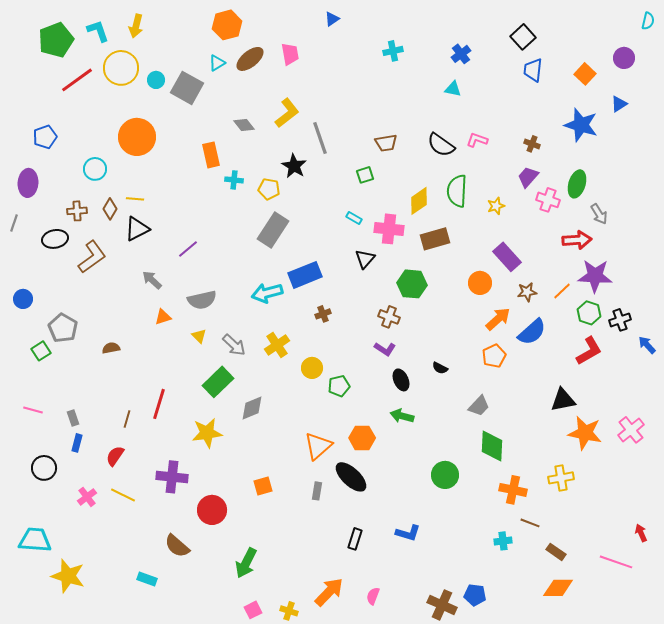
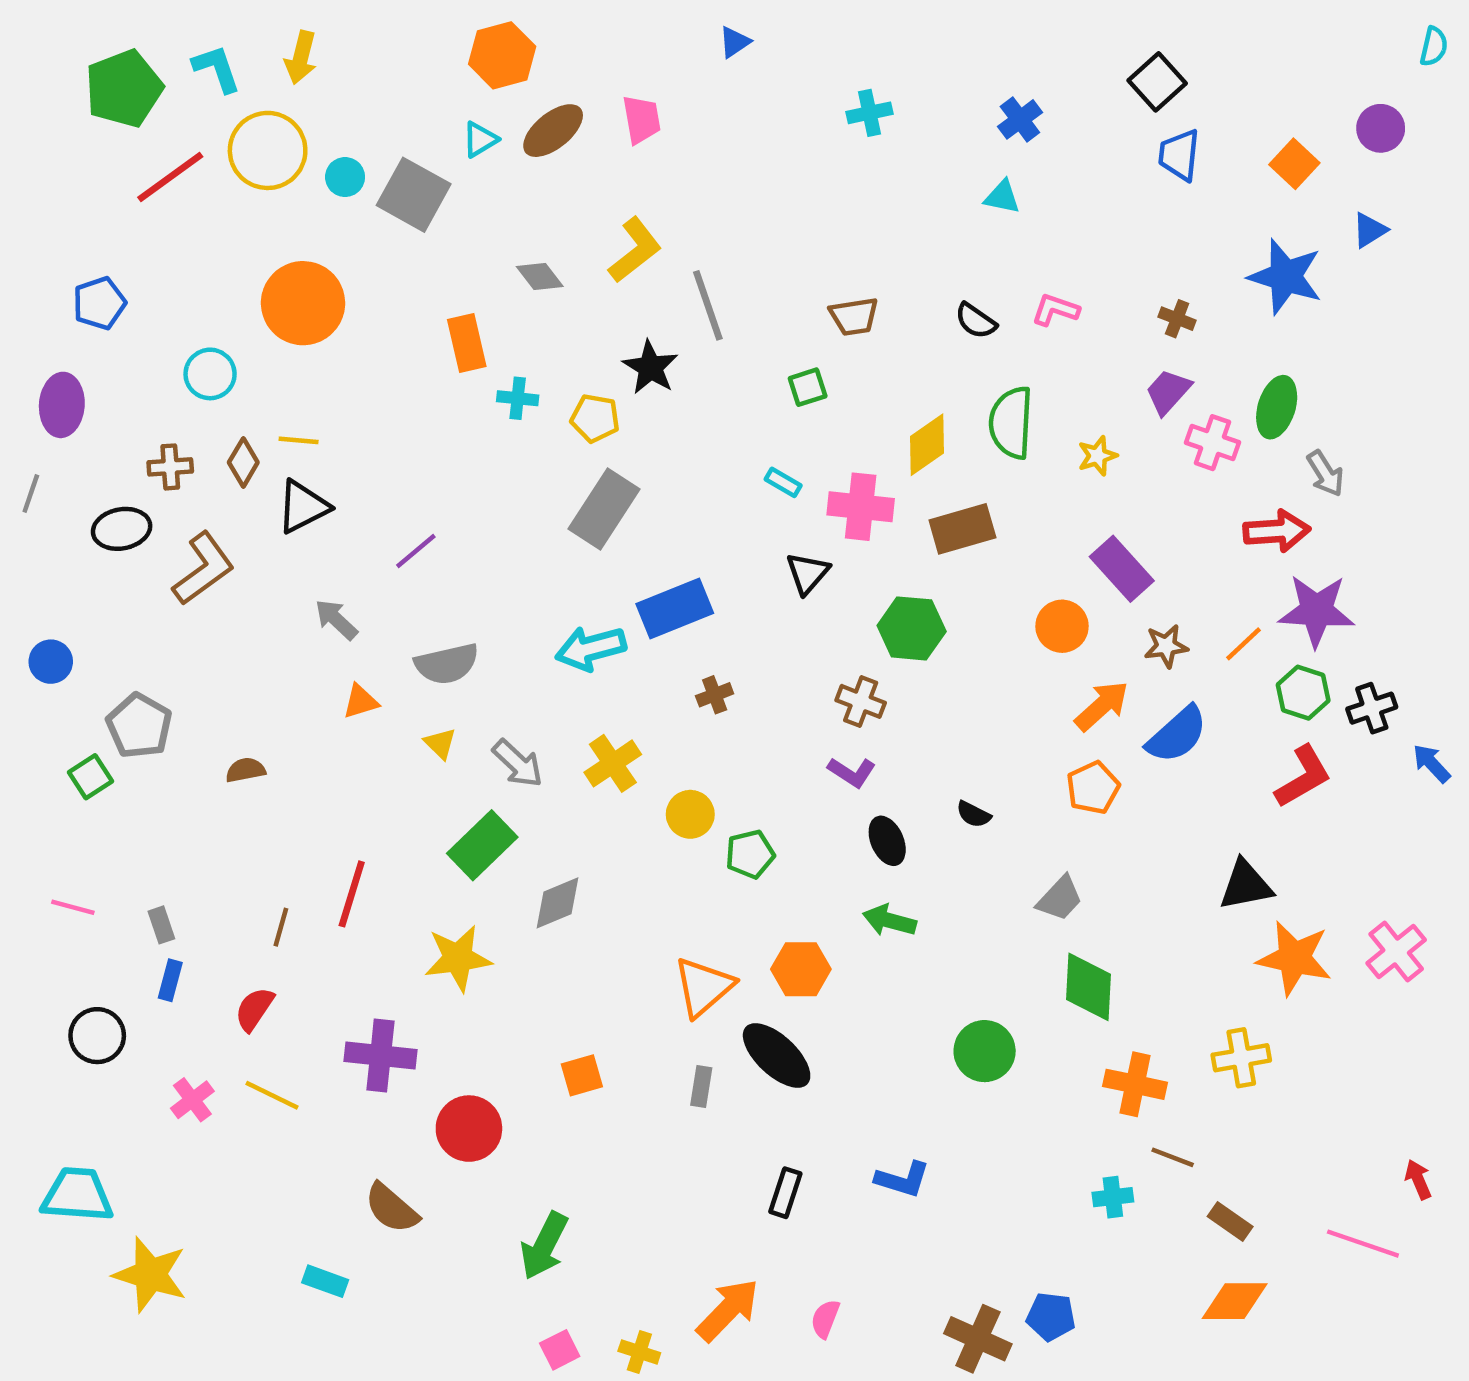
black semicircle: (441, 145) -> (976, 321), size x0.7

